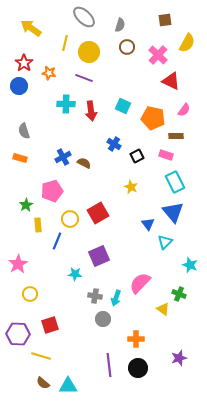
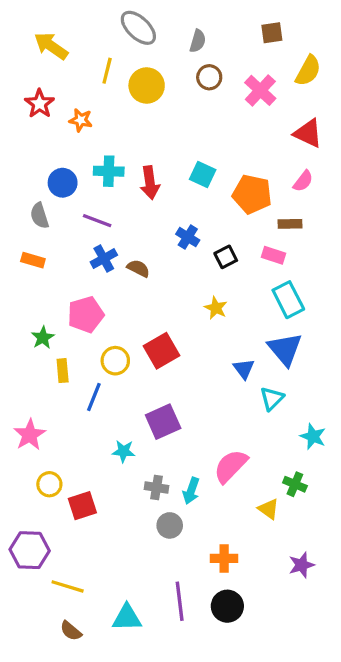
purple line: (84, 78) -> (97, 221), moved
red triangle: (171, 81) -> (308, 133), moved
blue circle: (19, 86) -> (63, 183), moved
red square: (50, 325) -> (82, 506), moved
purple star: (179, 358) -> (301, 565), moved
cyan triangle: (68, 386) -> (127, 618), moved

